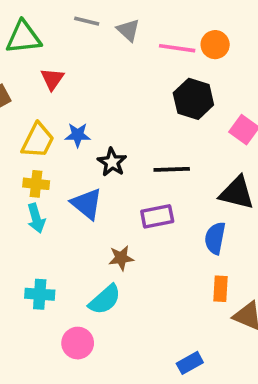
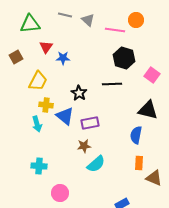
orange circle: (215, 45) -> (136, 20), moved
blue star: (78, 135) -> (63, 58), moved
black line: (172, 169) -> (112, 84), moved
yellow cross: (36, 184) -> (46, 105), moved
purple rectangle: (157, 216) -> (90, 123), moved
cyan semicircle: (105, 300) -> (96, 164), moved

